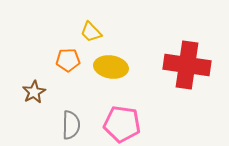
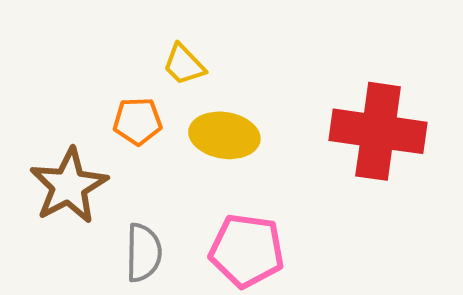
brown star: (34, 92) -> (69, 186), size x1.6

